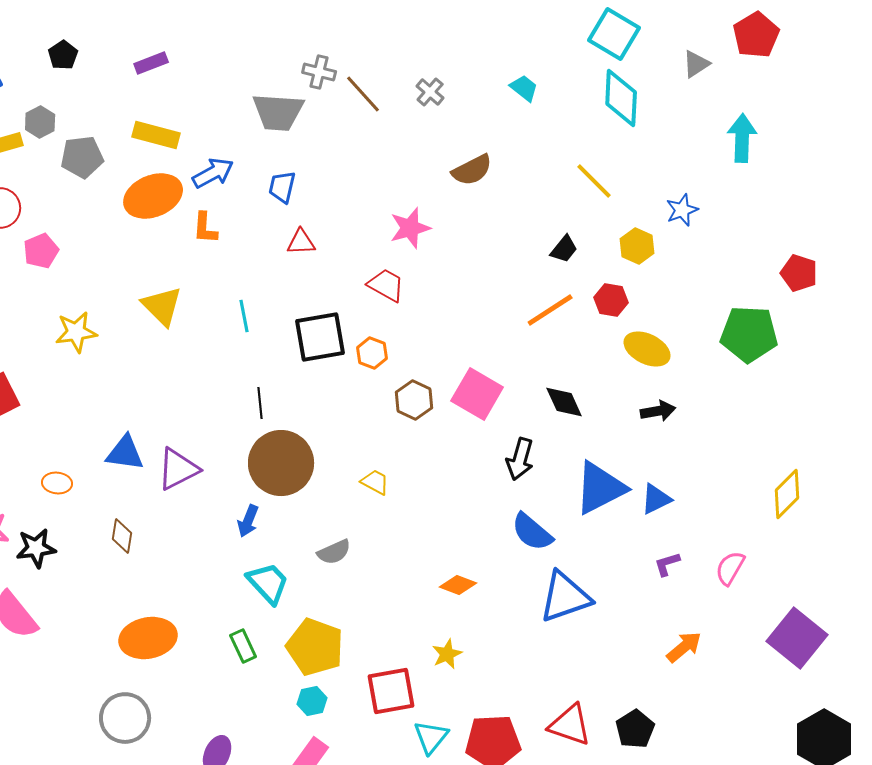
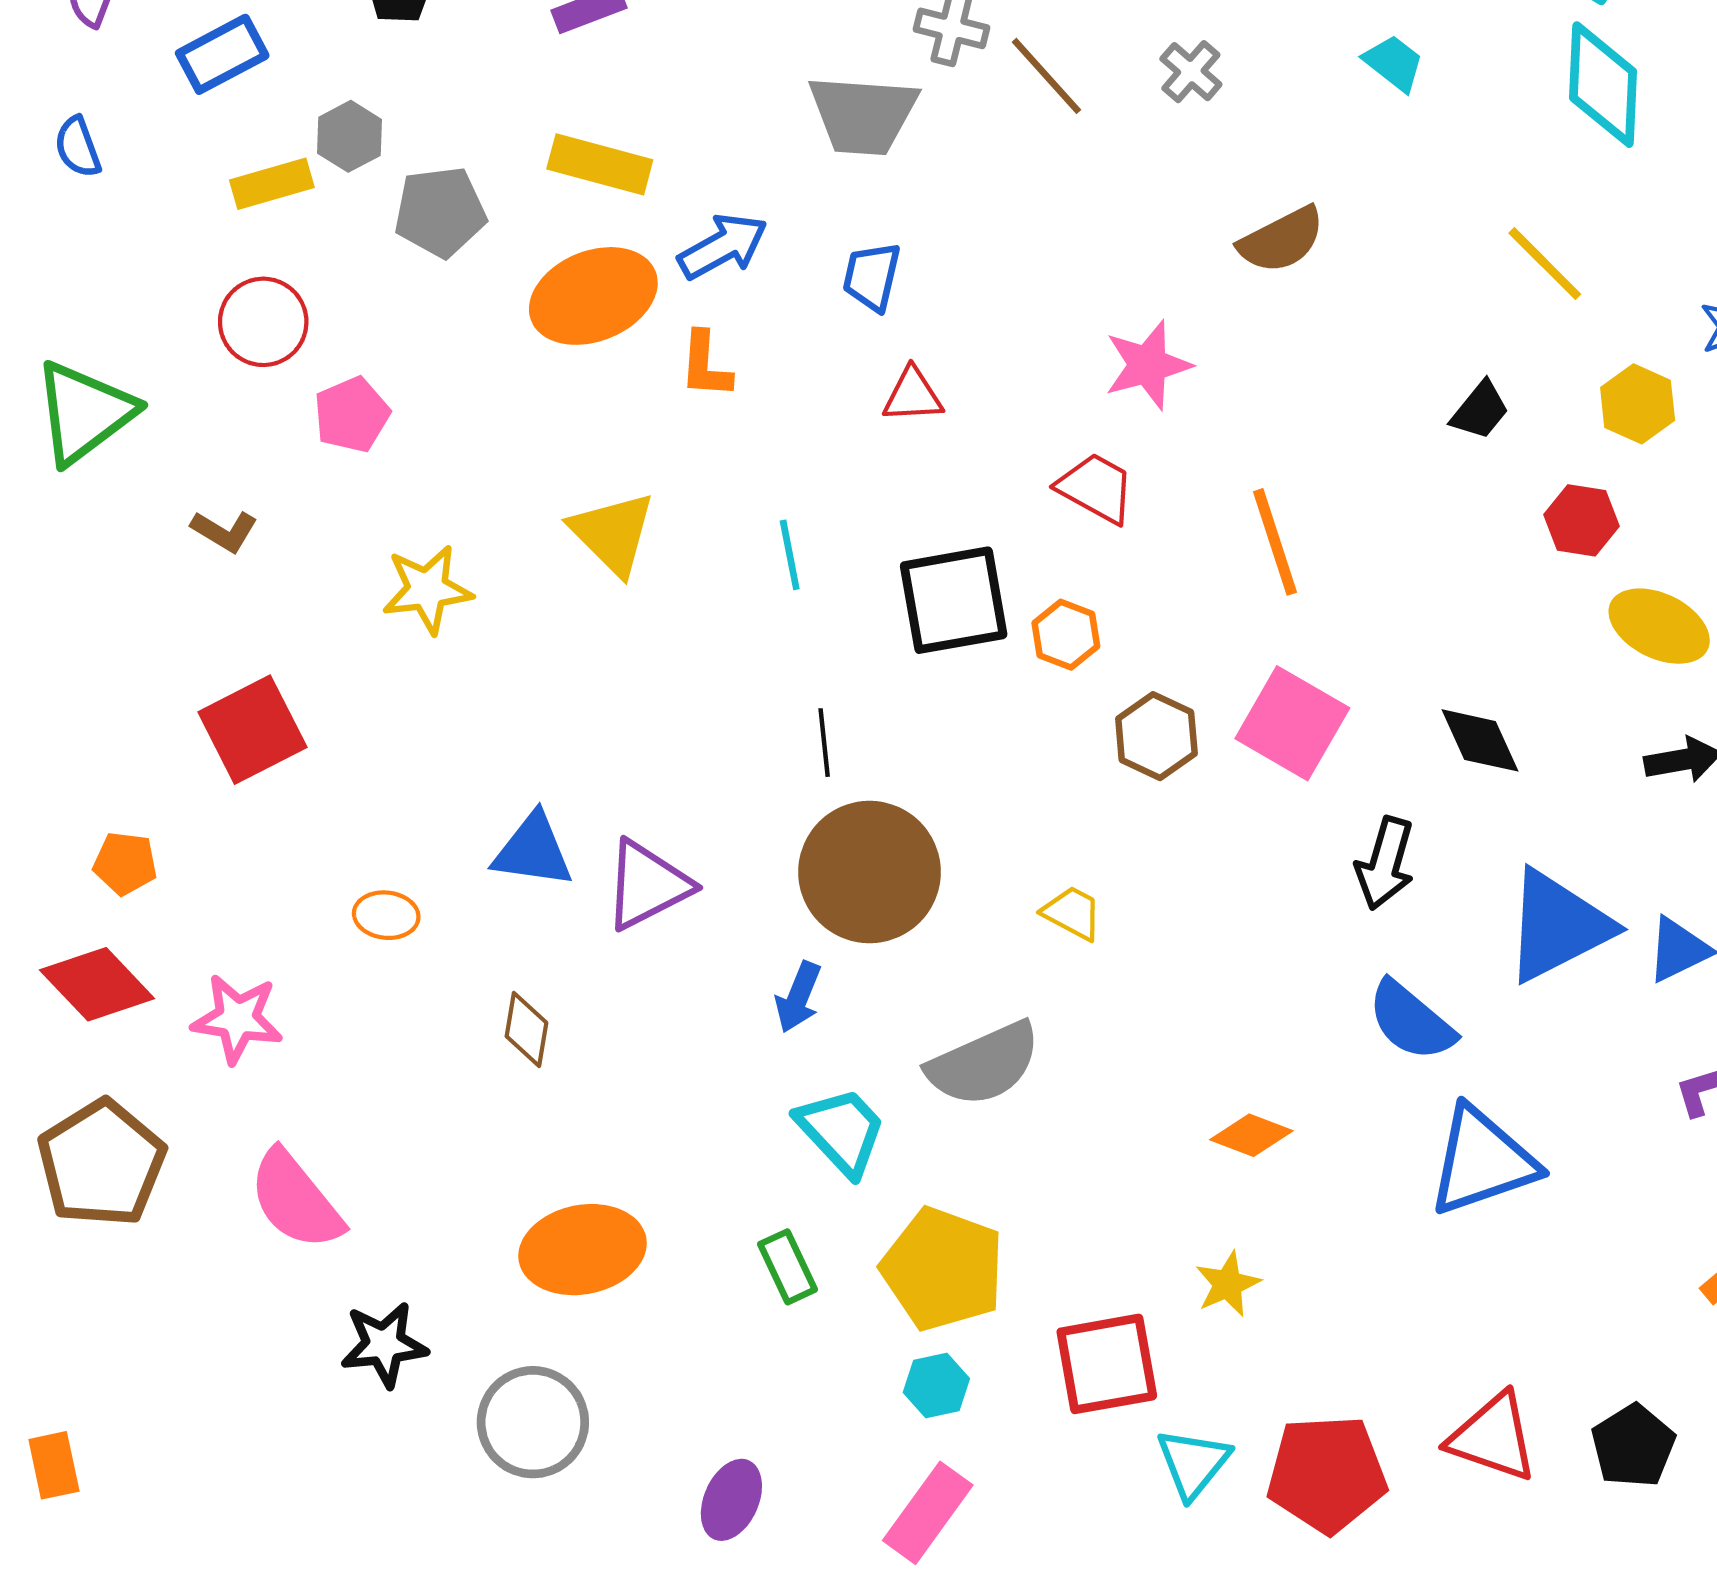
orange line: (550, 310) -> (1275, 542), moved, turned -75
black star: (36, 548) -> (384, 1345), moved
gray semicircle: (334, 552) -> (984, 1064), size x1.6

